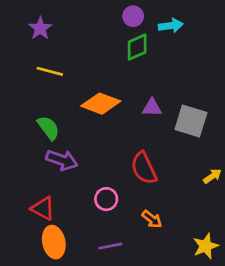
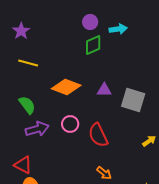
purple arrow: (62, 160) -> (37, 129), turned -35
pink circle: (106, 199) -> (70, 124), moved

